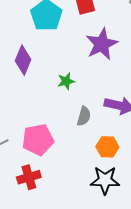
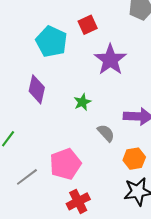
gray semicircle: (84, 116) -> (106, 133), turned -48
red cross: (29, 177) -> (78, 201), moved

